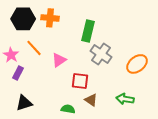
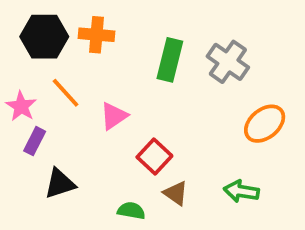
gray cross: (101, 54) -> (228, 62), moved
red square: (80, 81) -> (154, 157), turned 36
black triangle: (24, 103) -> (60, 184), moved

